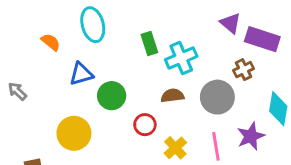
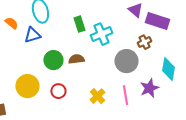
blue triangle: (81, 74) -> (32, 35), moved
brown semicircle: (172, 96) -> (76, 59), moved
red circle: (145, 125) -> (58, 91), moved

